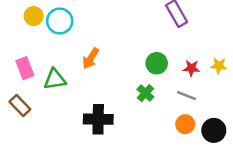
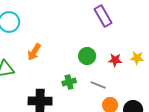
green cross: (145, 93) -> (69, 82), moved, turned 32
gray line: (186, 96) -> (98, 85), moved

